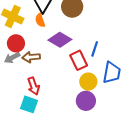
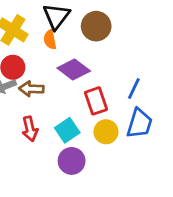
blue line: (95, 49) -> (134, 89), moved
purple circle: (86, 101) -> (72, 161), moved
cyan square: (29, 104) -> (67, 130), moved, turned 30

